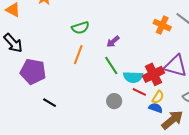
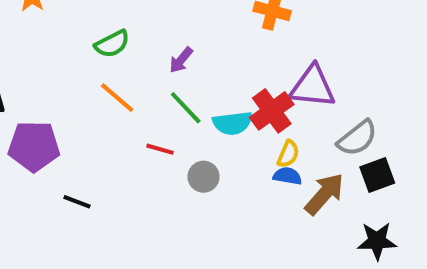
orange line: (78, 55) -> (117, 98), turned -60
red line: (139, 92) -> (160, 149), moved

